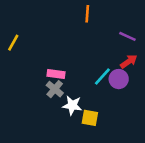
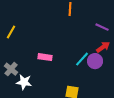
gray cross: (55, 89) -> (11, 69), moved
white star: (72, 105) -> (24, 82), moved

